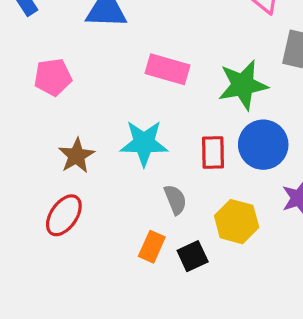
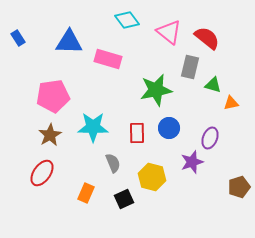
pink rectangle: (167, 69) -> (108, 59), moved
pink pentagon: (53, 77) -> (53, 96), moved, size x1.4
blue circle: (263, 145) -> (169, 128), size x0.7
orange rectangle: (152, 247) -> (86, 193), moved

